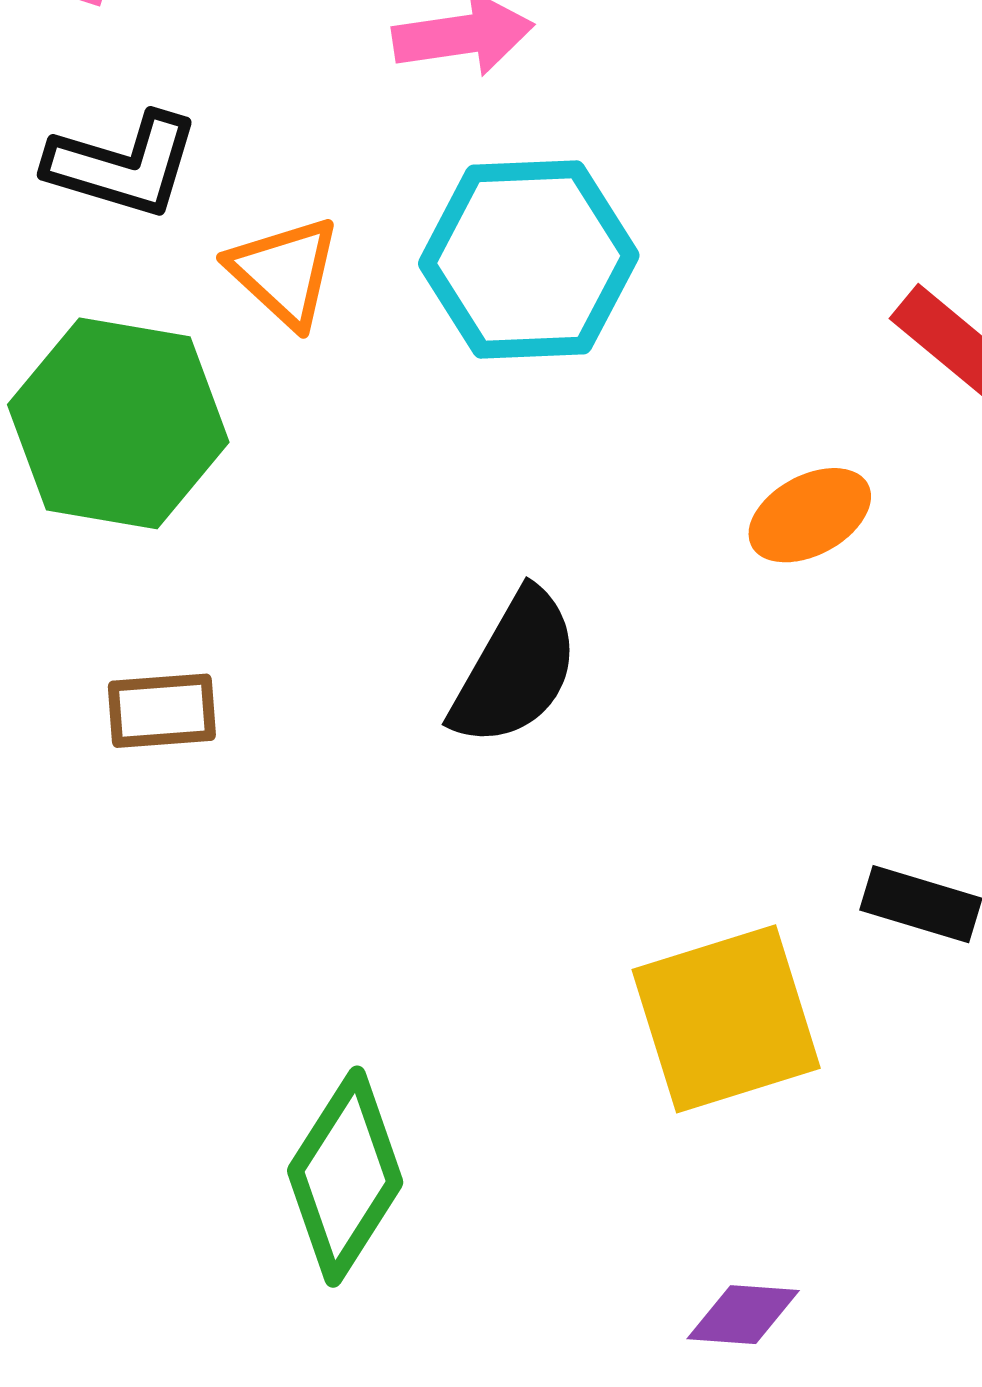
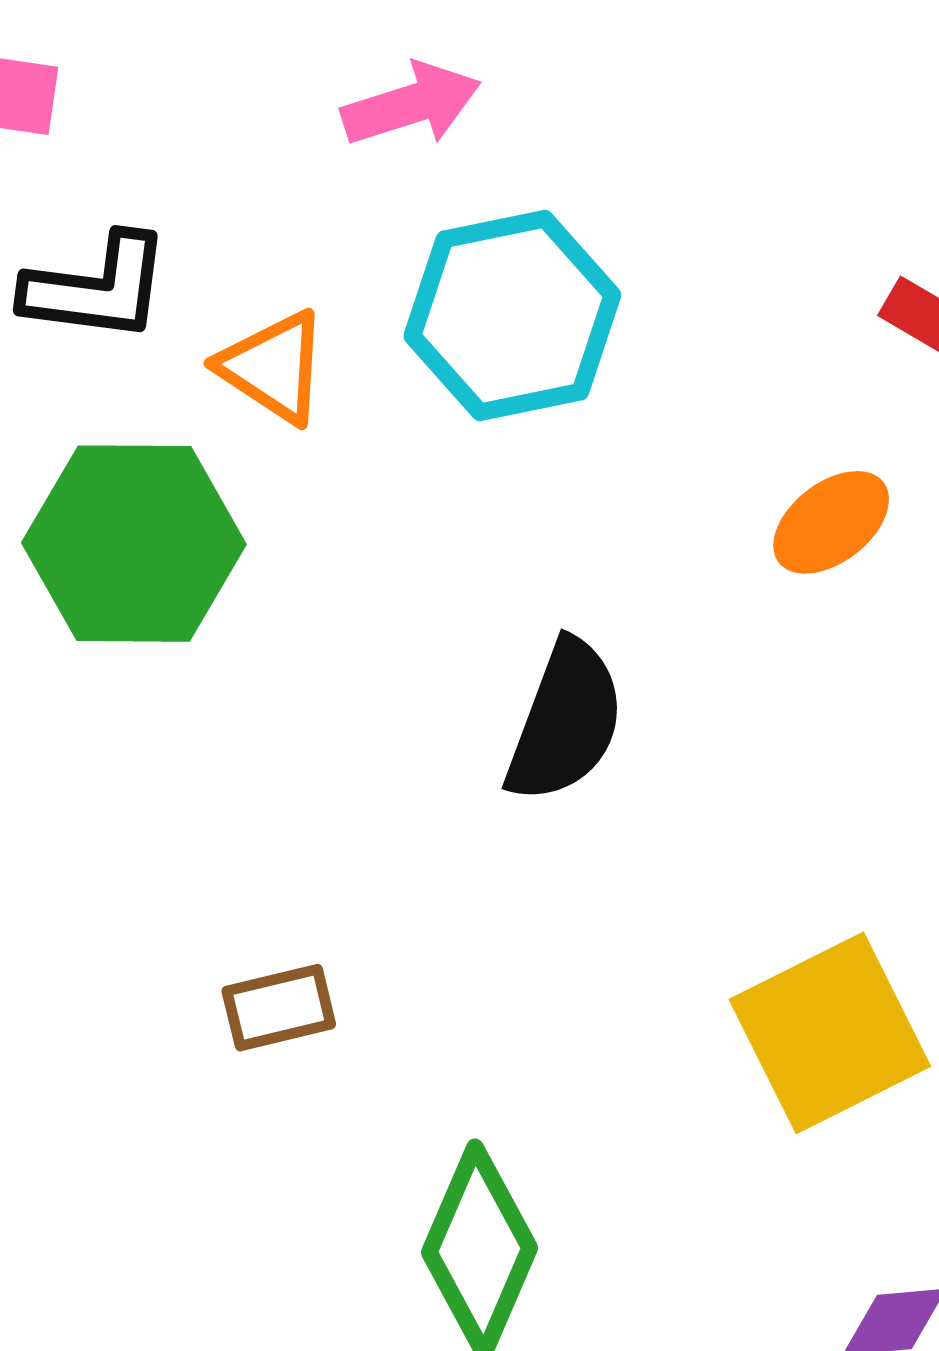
brown rectangle: (162, 711) -> (279, 1008), moved

